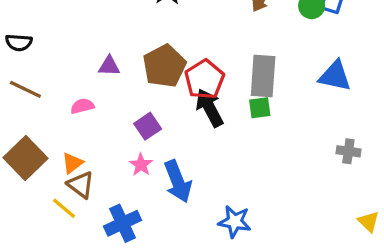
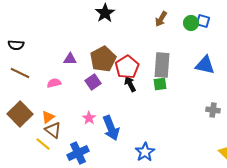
black arrow: (210, 108) -> (130, 84), size x0.7
purple square: (148, 126) -> (93, 82), moved
blue star: (235, 222) -> (145, 152), turned 30

